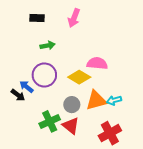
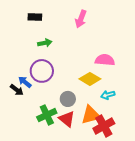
pink arrow: (74, 18) -> (81, 19), moved
pink semicircle: (97, 63) -> (105, 60), moved
yellow diamond: (79, 77) -> (90, 79), moved
orange triangle: (96, 100) -> (91, 115), moved

